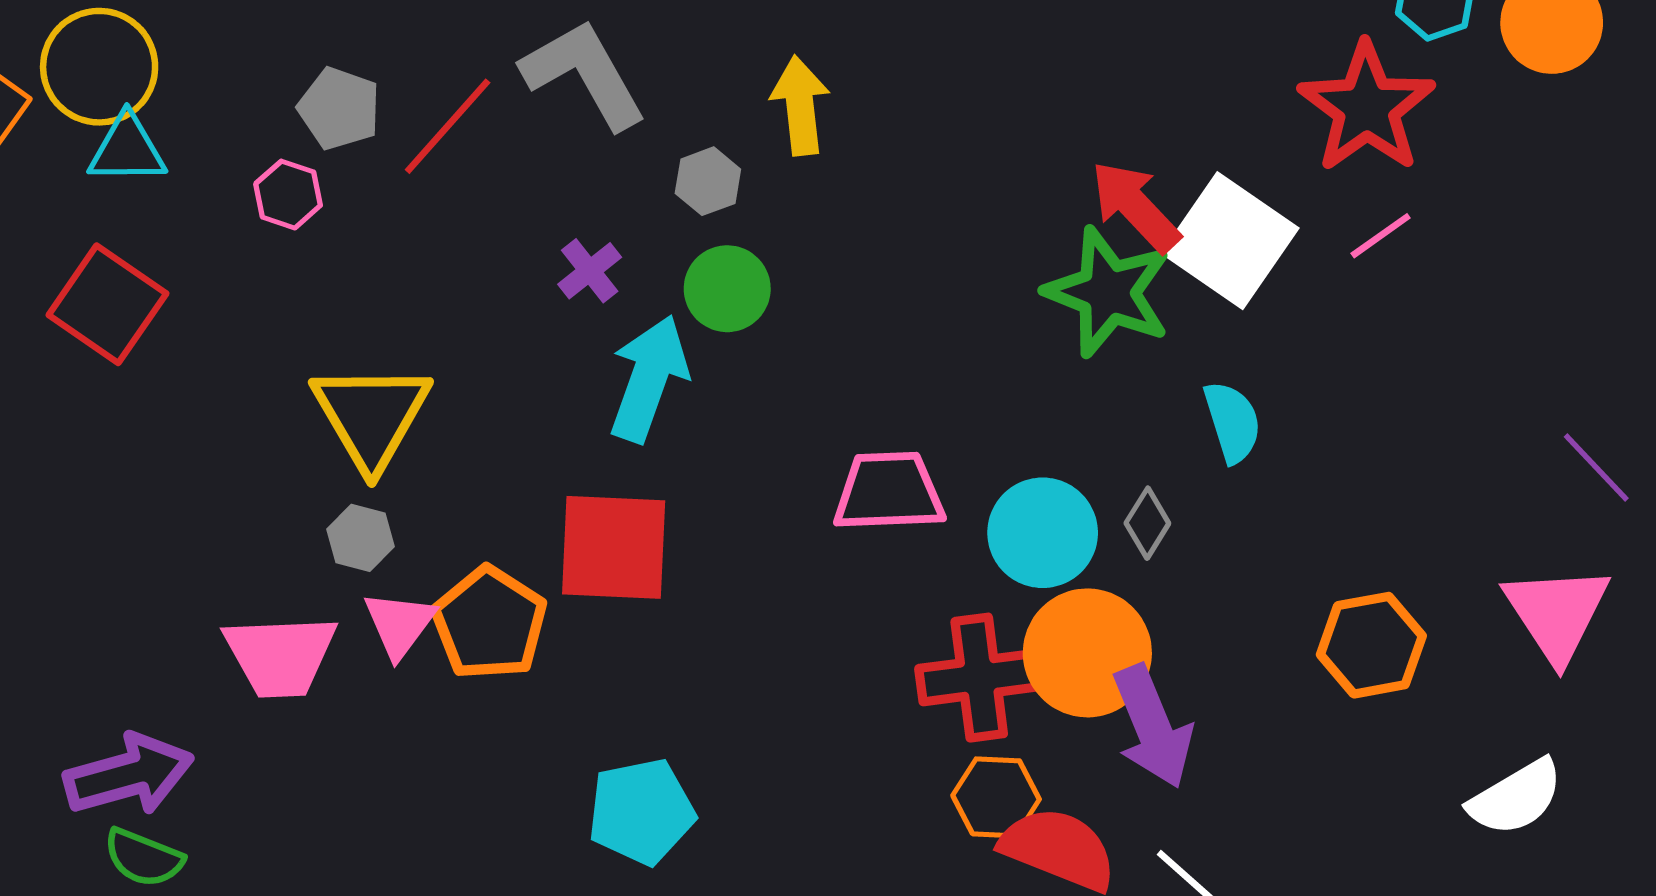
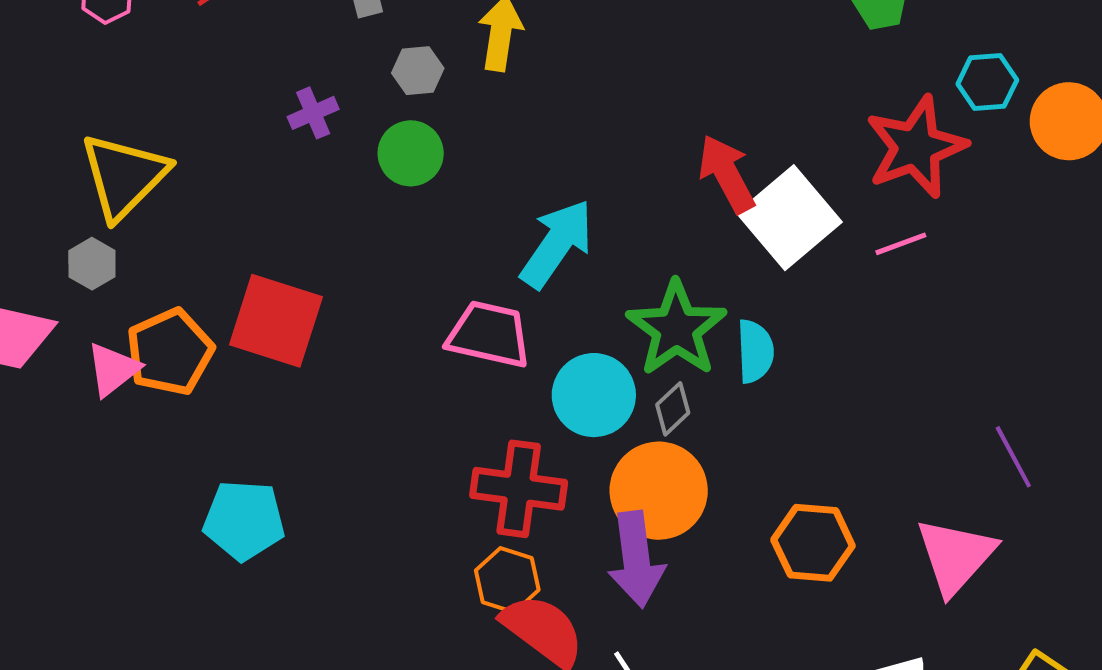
green star: (1108, 292) -> (677, 329), moved
cyan arrow: (649, 378) -> (557, 244), moved
pink triangle: (400, 624) -> (113, 369), moved
orange circle: (1087, 653) -> (659, 491), moved

